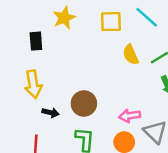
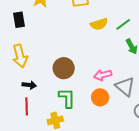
yellow semicircle: (131, 55) -> (99, 24), turned -78
black arrow: (51, 113) -> (29, 85), moved

